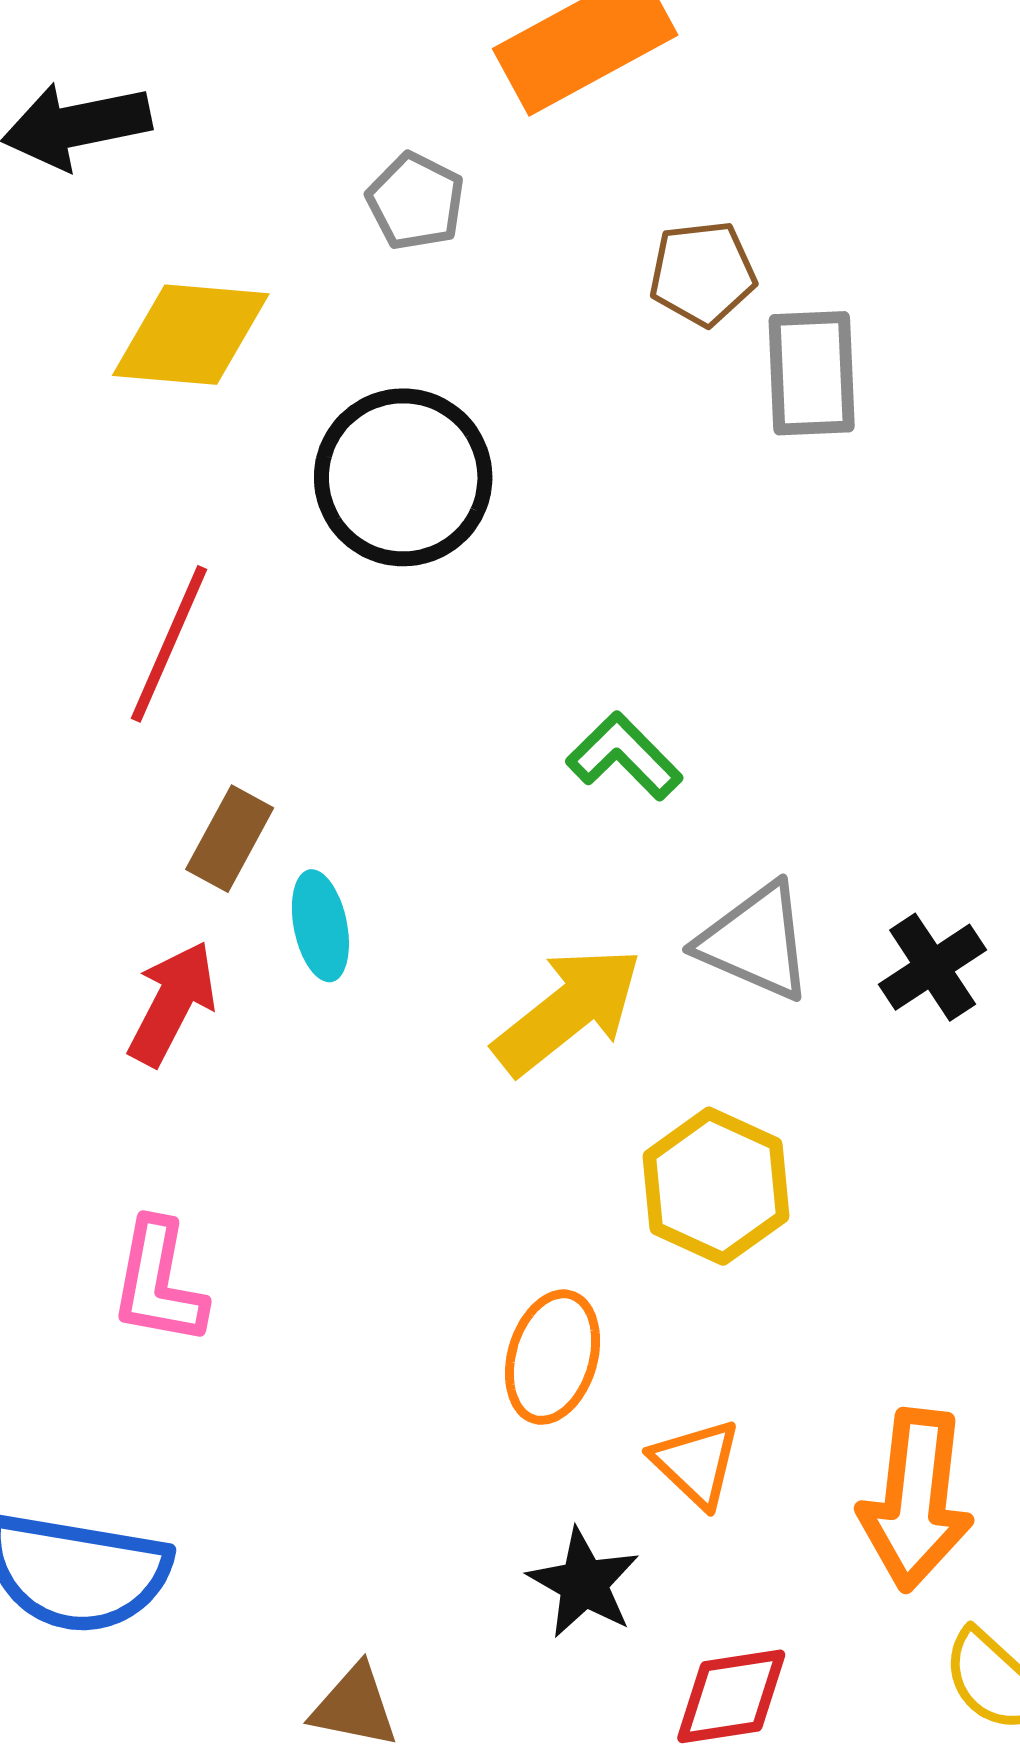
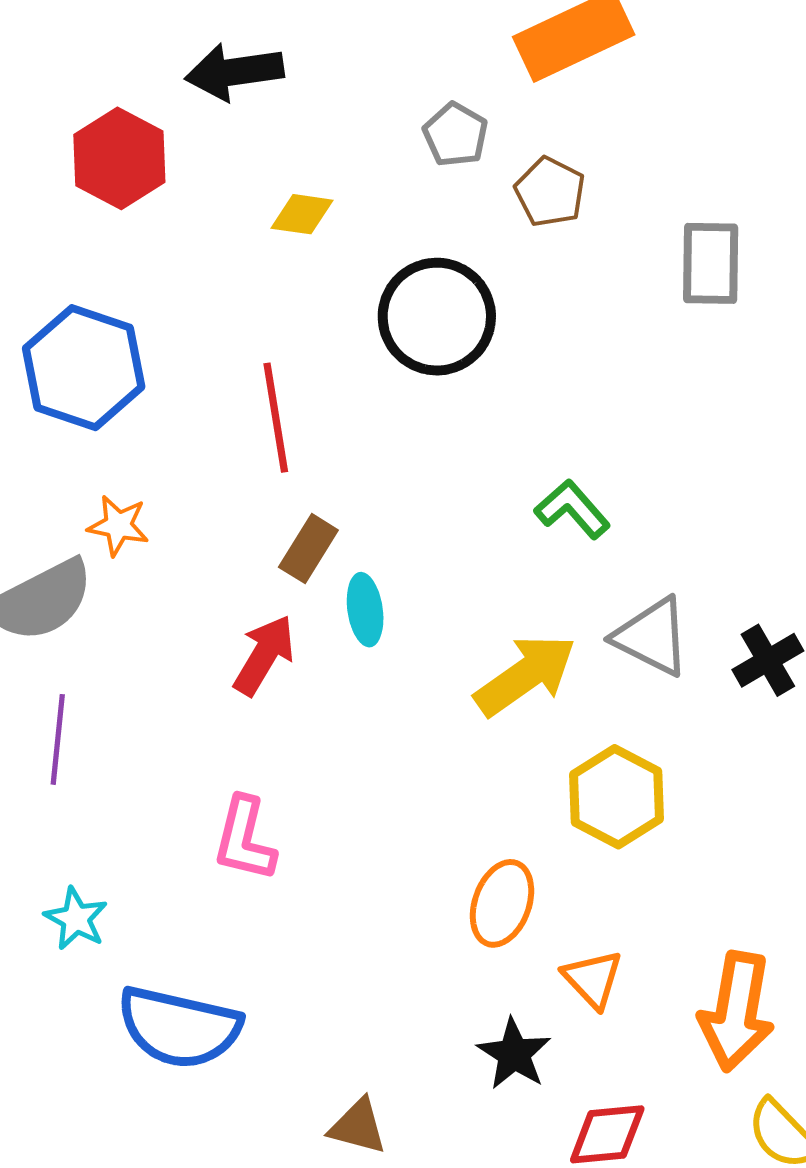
brown pentagon: (703, 273) -> (550, 192), moved, turned 30
yellow diamond: (191, 335) -> (302, 214), size x0.6
red line: (169, 644) -> (276, 418), turned -36

